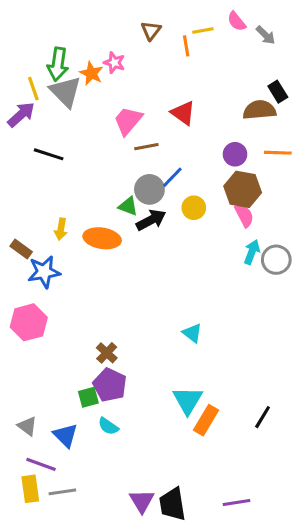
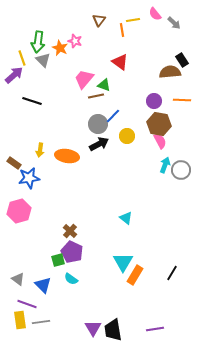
gray triangle: (65, 92) -> (43, 60), size x0.7
red triangle: (183, 113) -> (120, 62), moved
green triangle: (128, 206) -> (104, 85), moved

